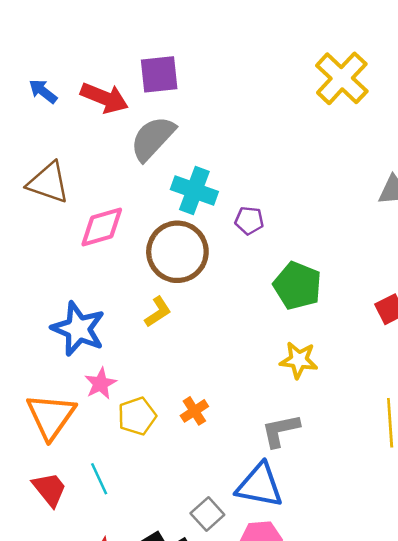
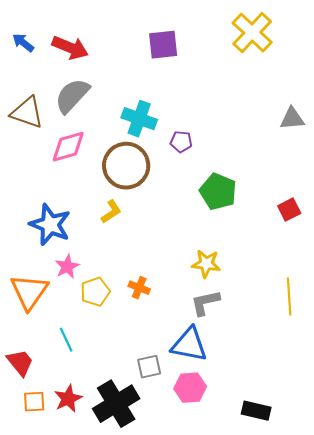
purple square: (159, 74) -> (163, 45), moved
gray semicircle: (153, 138) -> (72, 96), moved
yellow star: (299, 360) -> (206, 264), moved
orange cross: (194, 411) -> (139, 288), turned -35
red trapezoid: (50, 489) -> (20, 363), moved
gray square: (207, 514) -> (149, 367), turned 30

